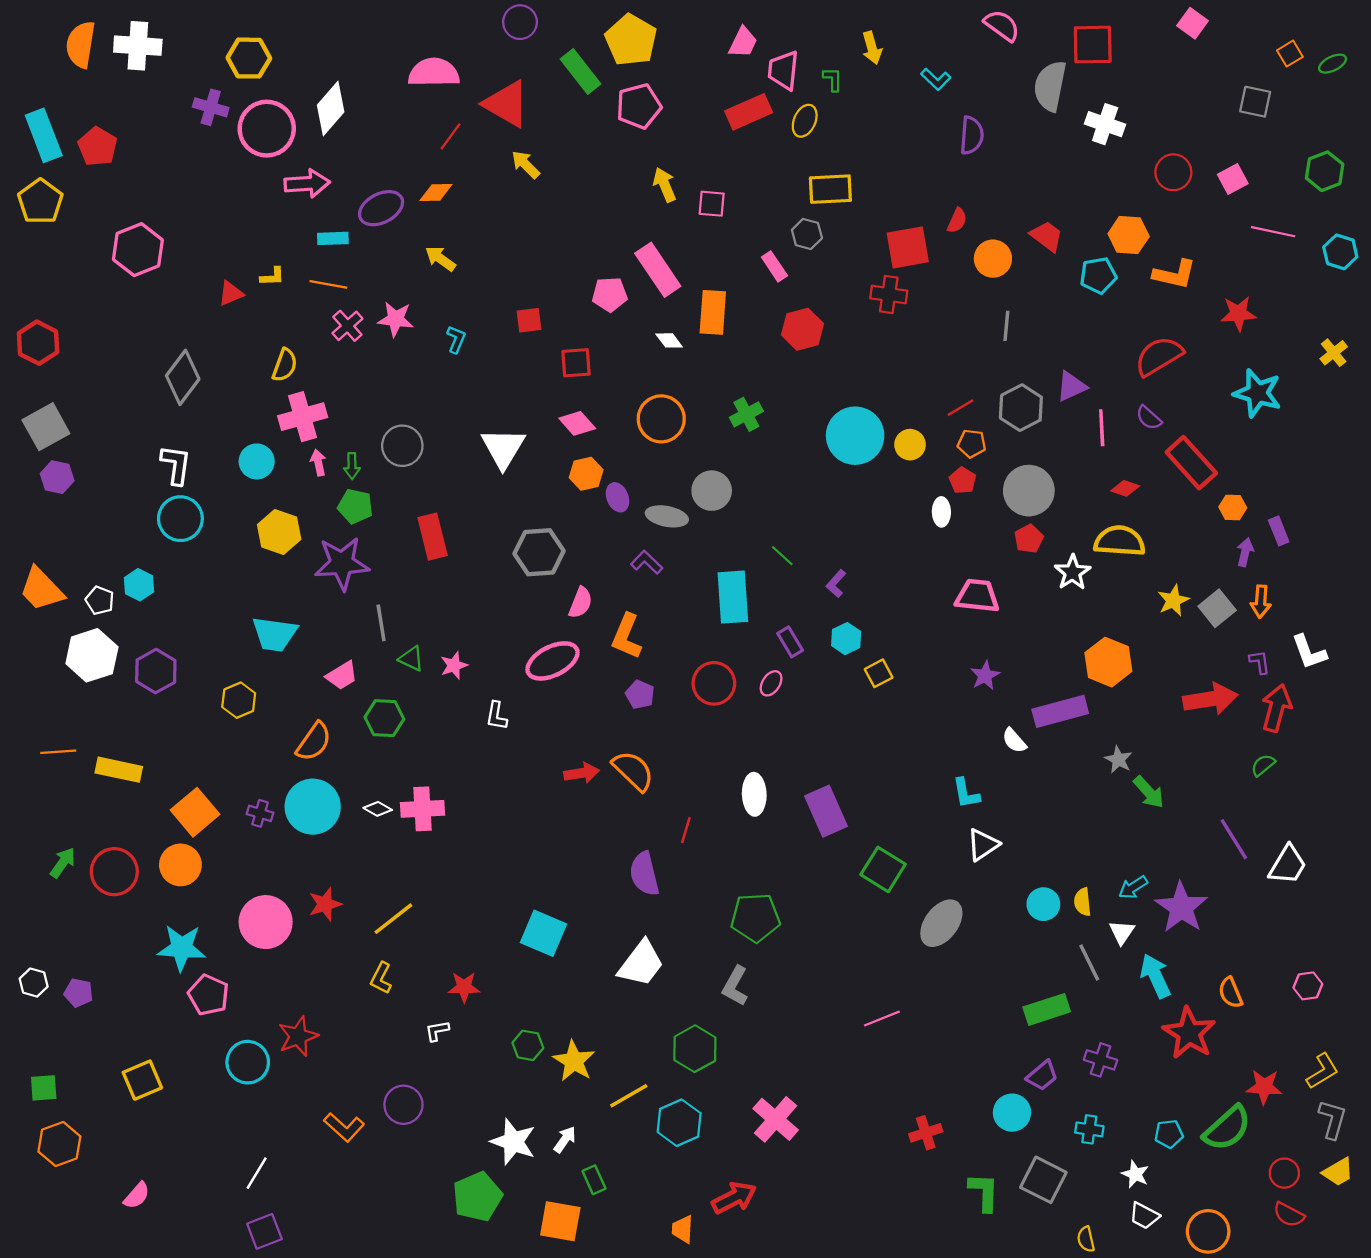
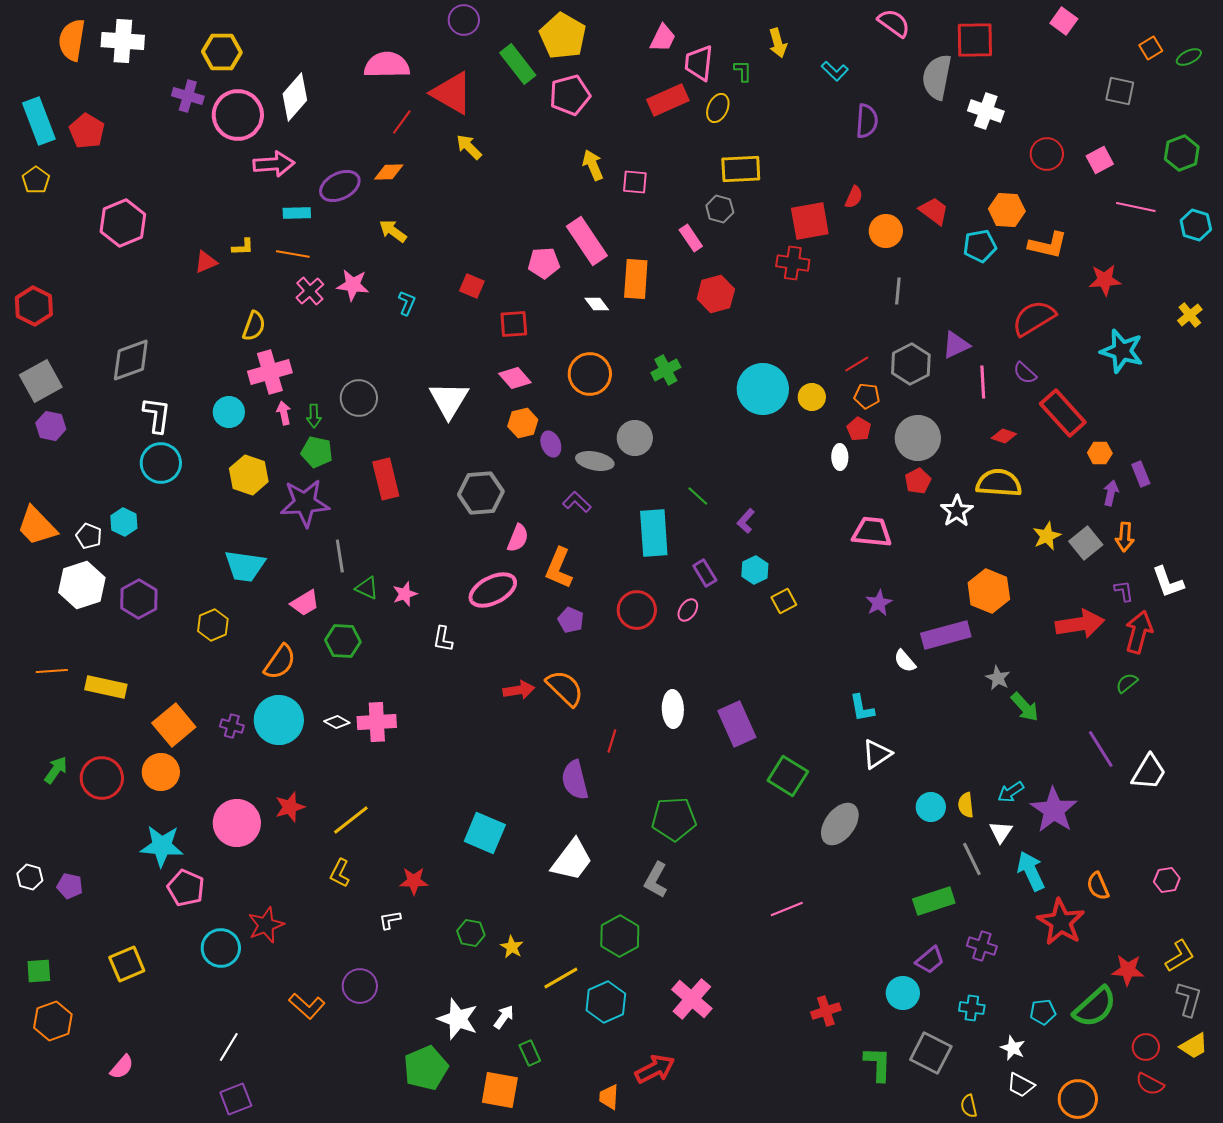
yellow pentagon: (40, 201) -> (36, 180), size x0.7
red square: (529, 320) -> (472, 286), turned 30
gray diamond: (183, 377) -> (131, 360), moved, turned 33
yellow star: (574, 1061) -> (512, 947), size x0.6

